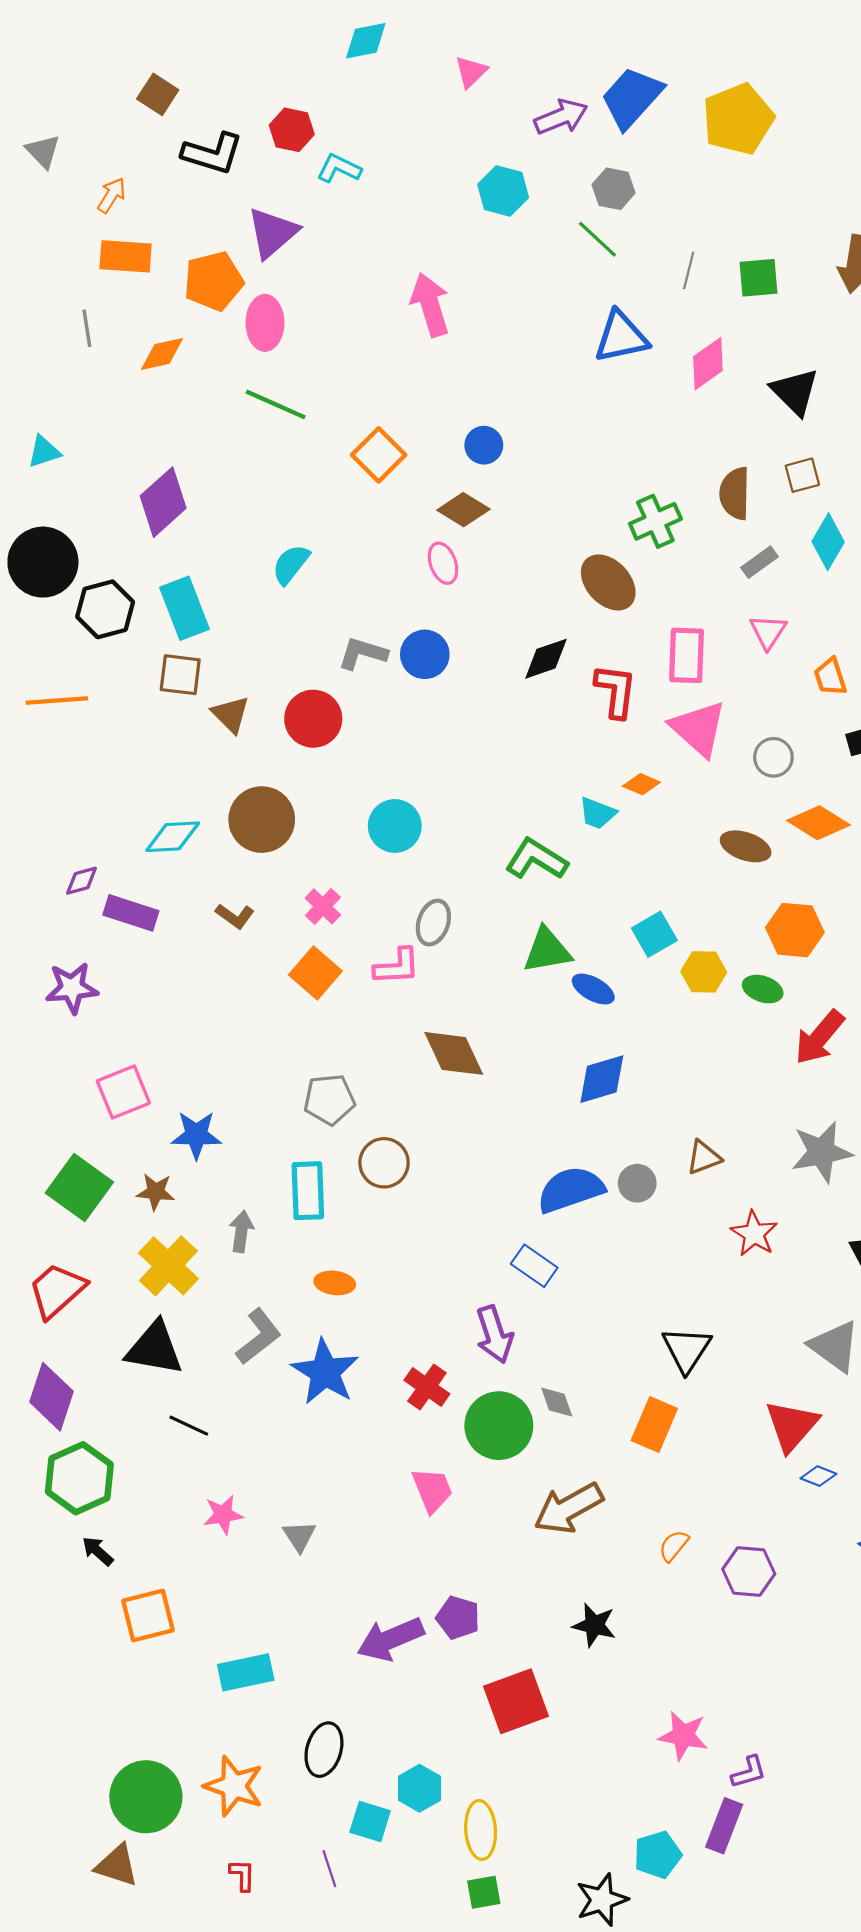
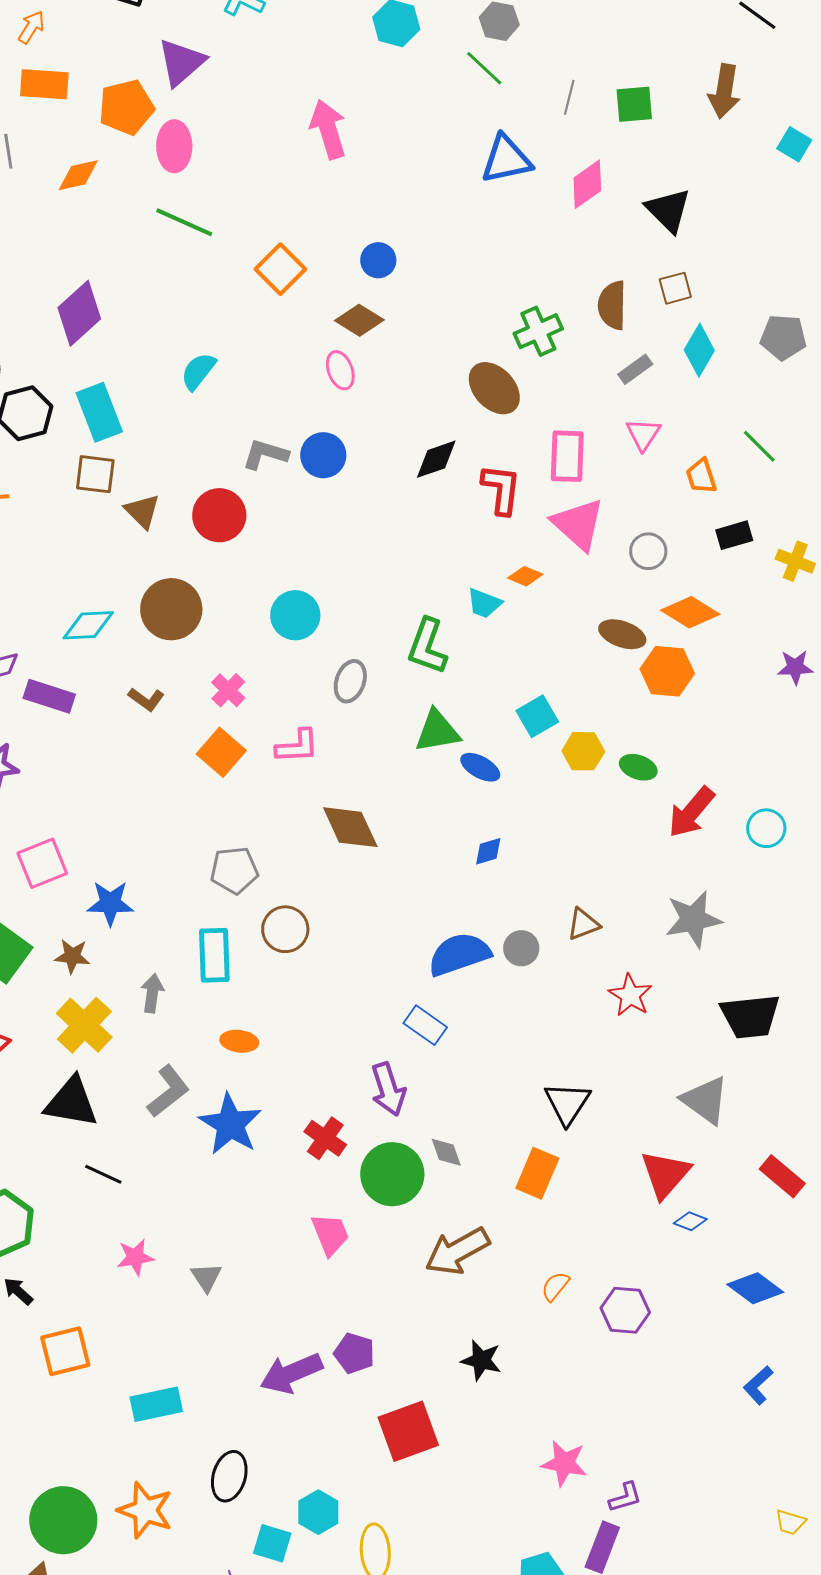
green L-shape: (536, 859) -> (427, 646), turned -102
gray ellipse: (433, 923) -> (350, 681), moved
orange hexagon: (795, 930) -> (667, 671), moved
blue diamond: (602, 1079) -> (488, 851), size x0.6

